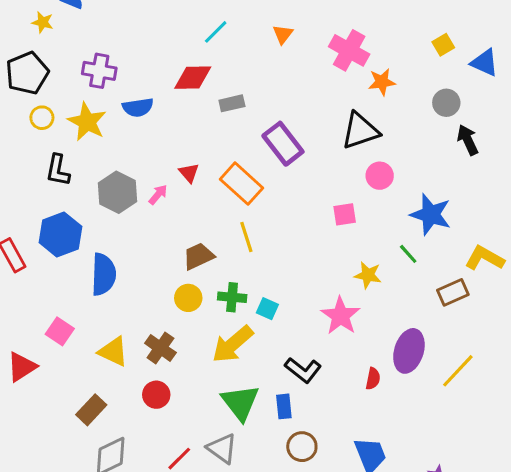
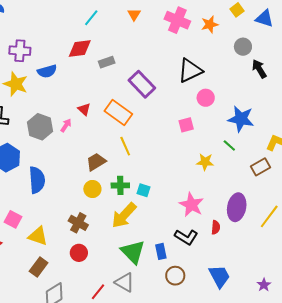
orange star: (382, 82) -> (210, 24), moved
pink star: (341, 316) -> (191, 205), moved
yellow triangle: (113, 352) -> (38, 236), moved
black L-shape: (303, 370) -> (186, 237), moved

